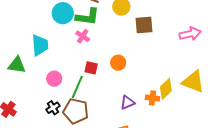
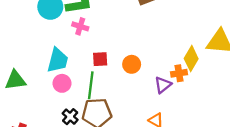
cyan trapezoid: (40, 45) -> (58, 60), moved, turned 35
orange circle: (118, 63) -> (132, 64), moved
purple triangle: (128, 102) -> (163, 85), moved

